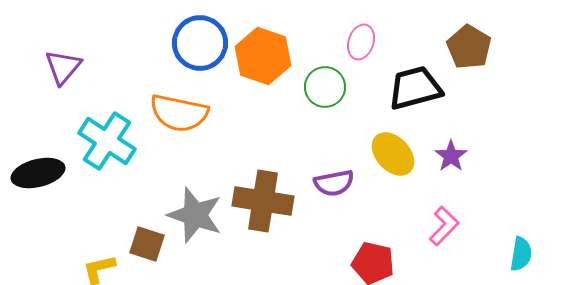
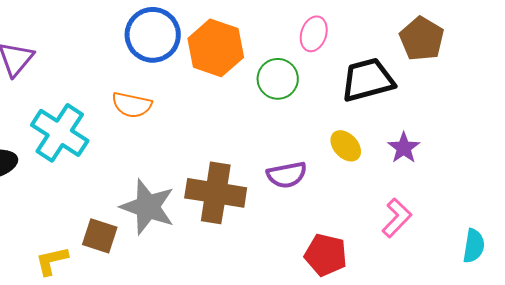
orange semicircle: (179, 113) -> (132, 105), size x0.7
yellow ellipse: (393, 154) -> (346, 146), size x0.7

